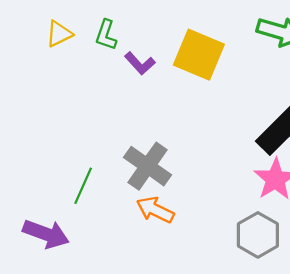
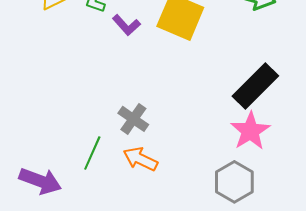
gray cross: (148, 166) -> (133, 119), size x0.7
green line: (83, 186) -> (92, 153), moved

